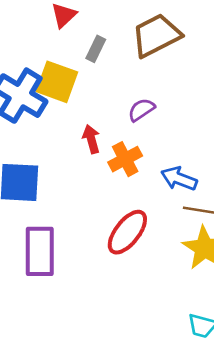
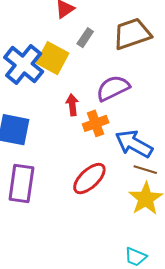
purple semicircle: (141, 110) -> (113, 88), size x1.6
blue arrow: (179, 179) -> (134, 144), size x1.4

